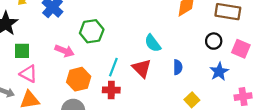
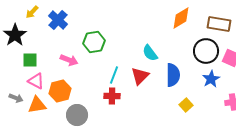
black circle: (214, 41) -> (206, 51), size x1.6
blue semicircle: (178, 67) -> (173, 75), size x1.6
red triangle: (142, 68) -> (140, 76), turned 30
orange hexagon: (79, 79) -> (60, 91), moved

